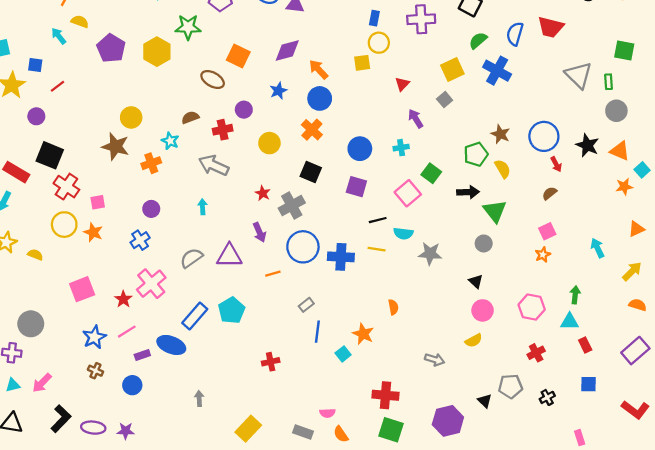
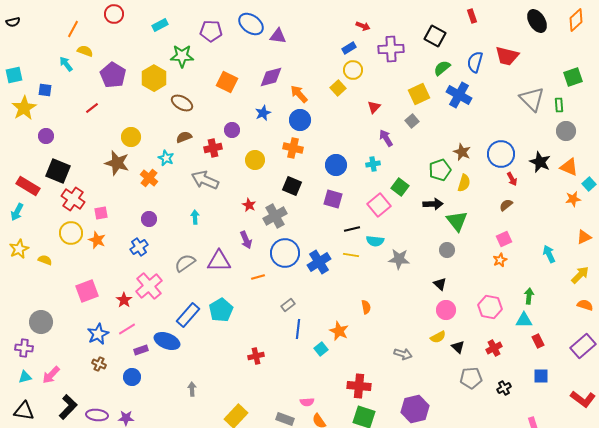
blue rectangle: (374, 18) -> (349, 48), turned 48
green square: (624, 51) -> (573, 77), turned -30
yellow square: (362, 63) -> (338, 88), turned -35
brown ellipse: (213, 80) -> (182, 103), moved
red line: (58, 86) -> (92, 108), moved
orange cross: (312, 130) -> (293, 148), turned -30
orange cross: (151, 163) -> (149, 178), turned -30
yellow semicircle: (503, 169) -> (464, 183), turned 48
blue cross: (341, 257) -> (319, 262), turned -35
black triangle: (485, 401) -> (458, 347), moved

